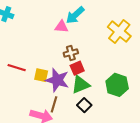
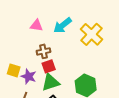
cyan arrow: (75, 15) -> (62, 25), moved
purple star: (57, 80) -> (29, 76), size x0.7

